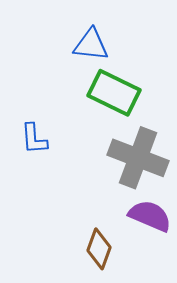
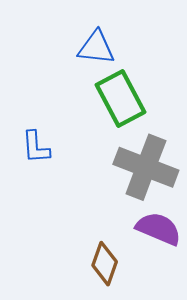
green rectangle: (114, 93) -> (120, 98), turned 36

